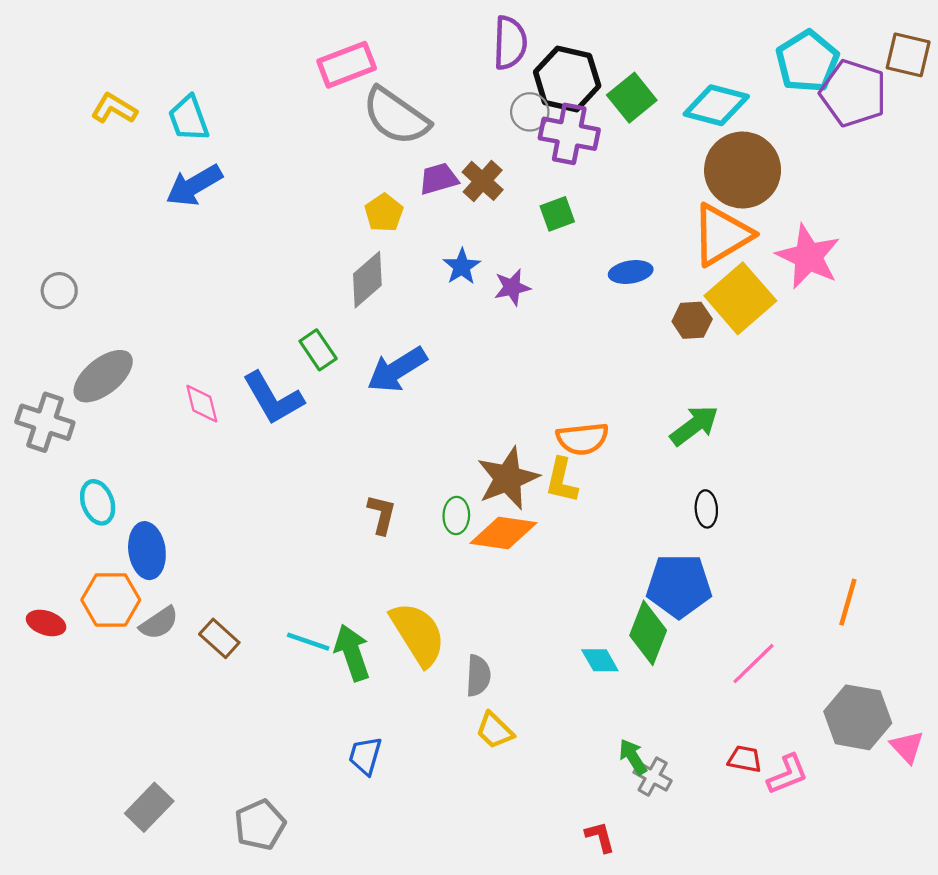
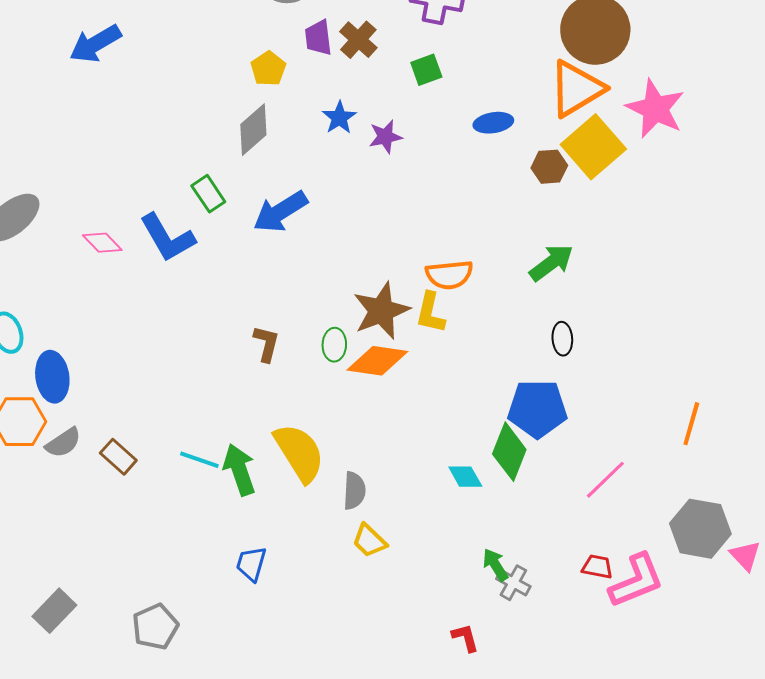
purple trapezoid: (439, 179) -> (318, 38), turned -81
pink diamond: (202, 404) -> (102, 243), turned -30
pink L-shape: (787, 774) -> (636, 581), size x1.5

